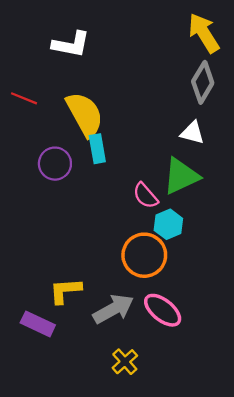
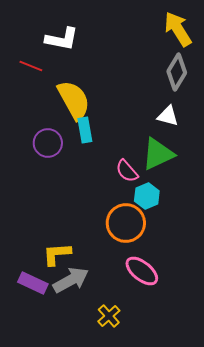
red line: (24, 98) -> (31, 66), moved
gray arrow: (113, 309) -> (71, 280), moved

